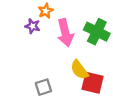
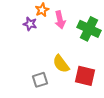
pink arrow: (65, 33) -> (60, 20), moved, size x0.7
yellow semicircle: (79, 70) -> (61, 64), moved

